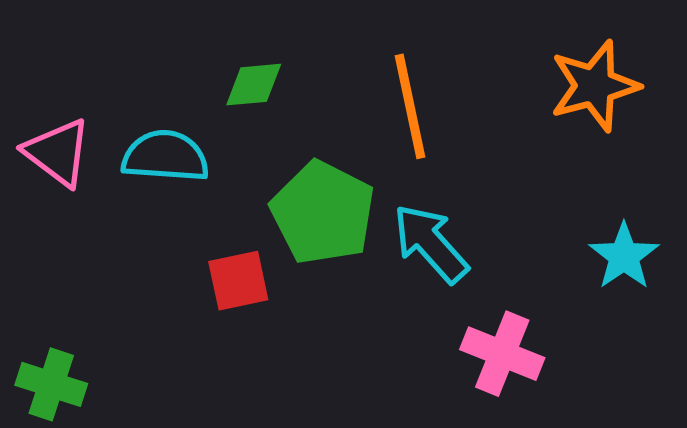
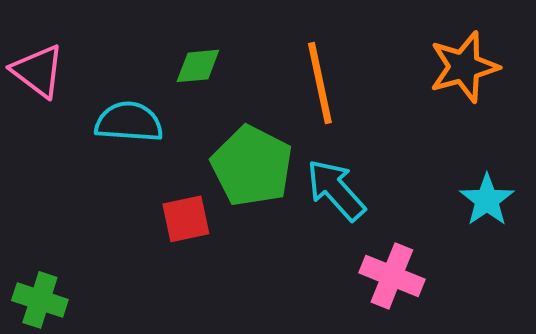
pink triangle: (58, 152) -> (38, 71), moved

